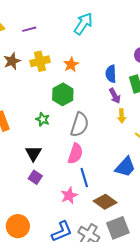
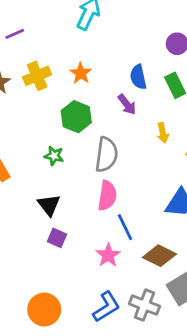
purple arrow: (115, 96) -> (127, 104), moved

